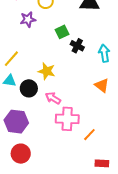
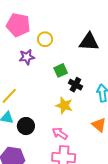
yellow star: (47, 71) -> (64, 105), moved
pink arrow: (53, 98) -> (60, 133), moved

